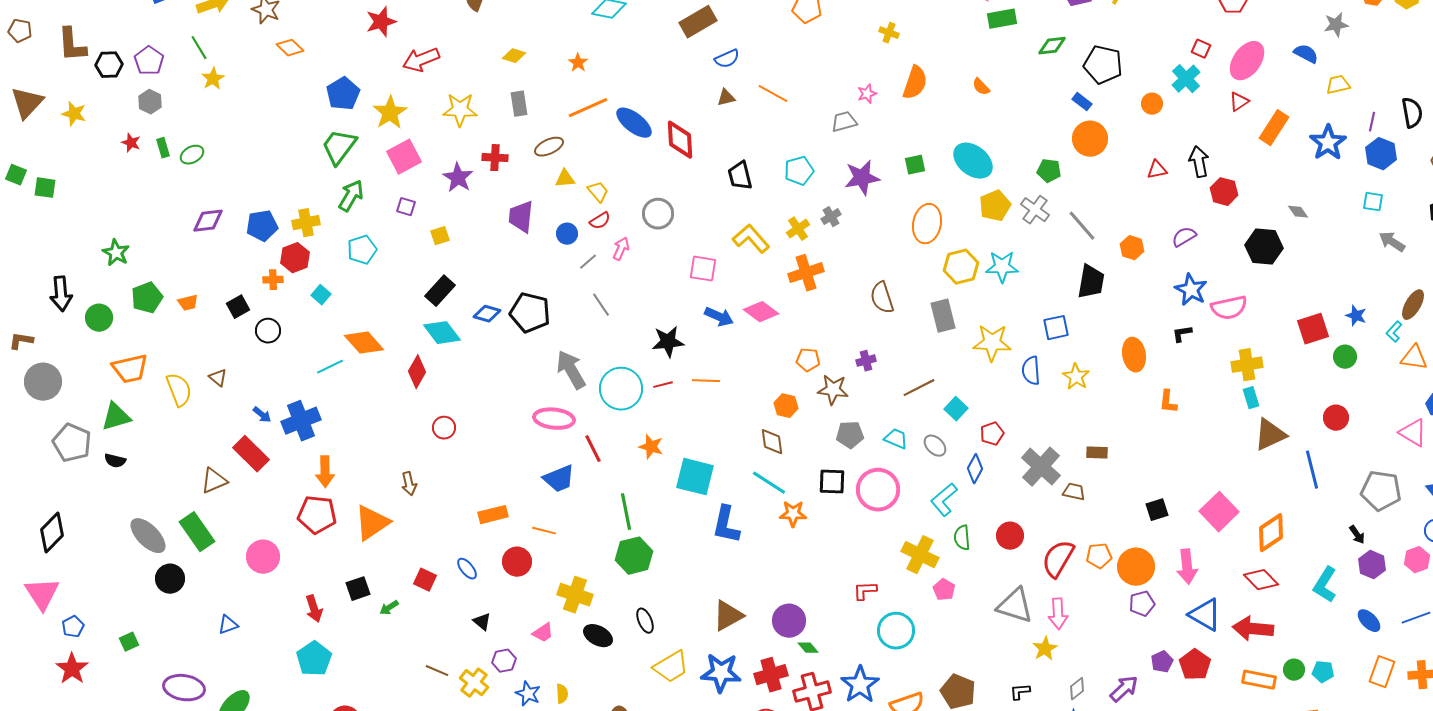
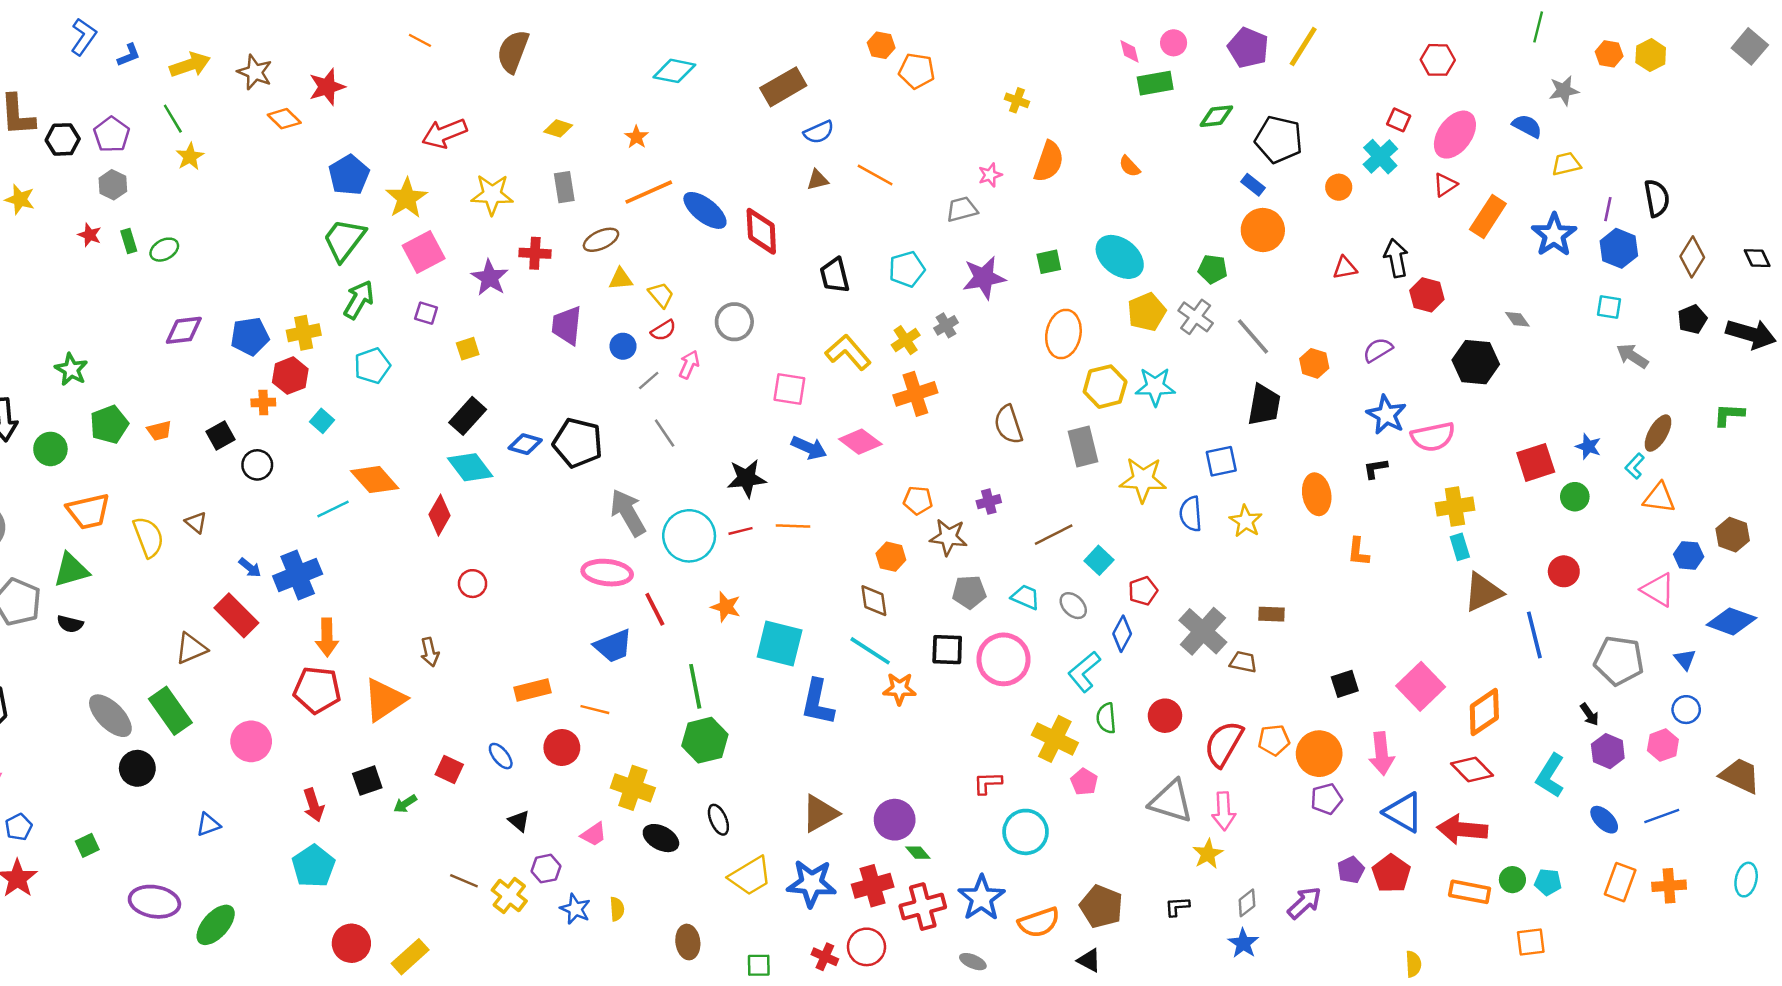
red star: (381, 22) -> (327, 87), moved

